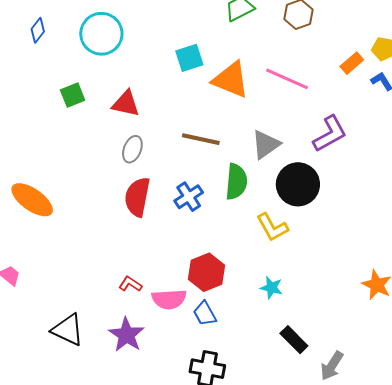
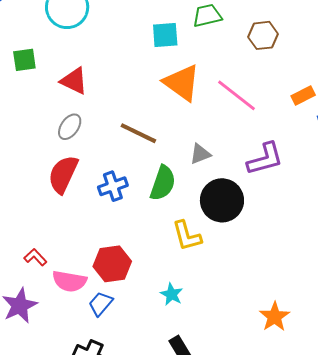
cyan square: (189, 58) -> (165, 35), moved
gray triangle: (266, 144) -> (200, 154), size x0.7
blue trapezoid: (205, 314) -> (101, 304), turned 56

